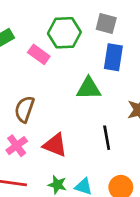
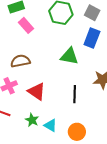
pink rectangle: (39, 54) -> (26, 25), moved
brown semicircle: (24, 109) -> (20, 61), turned 48

